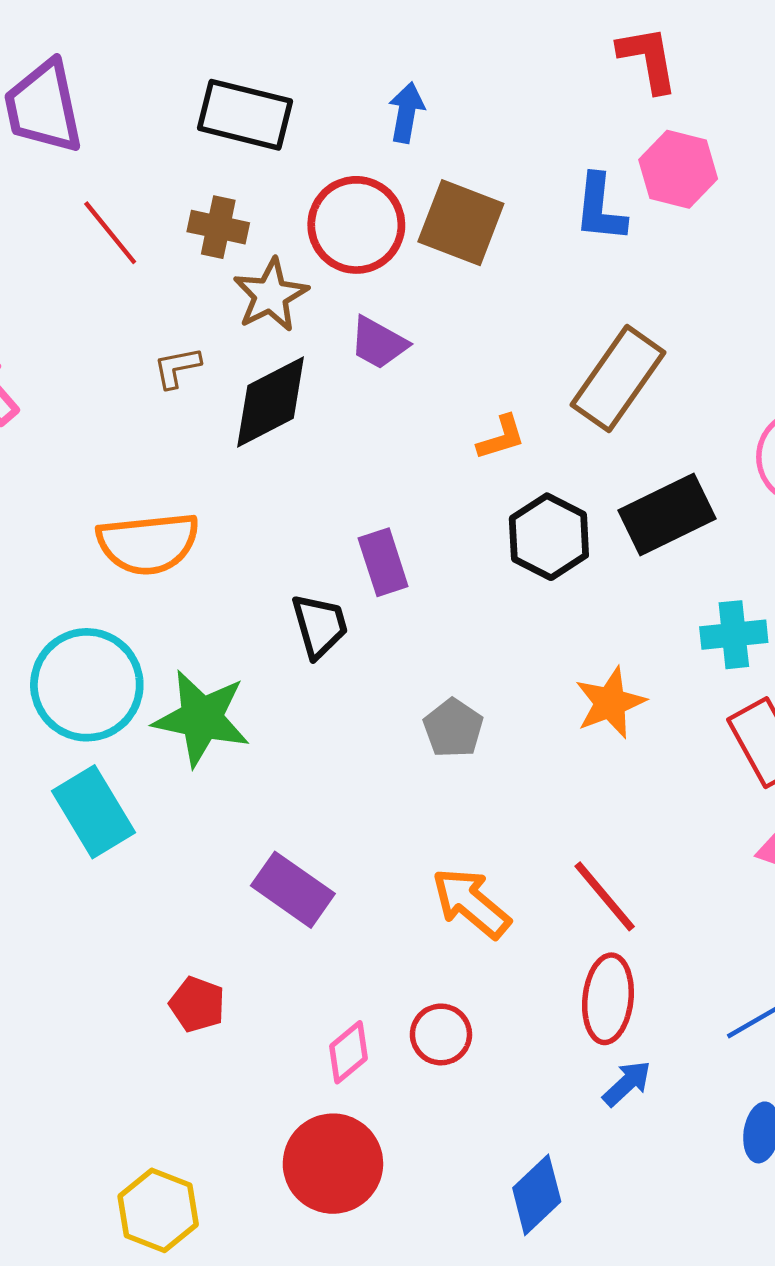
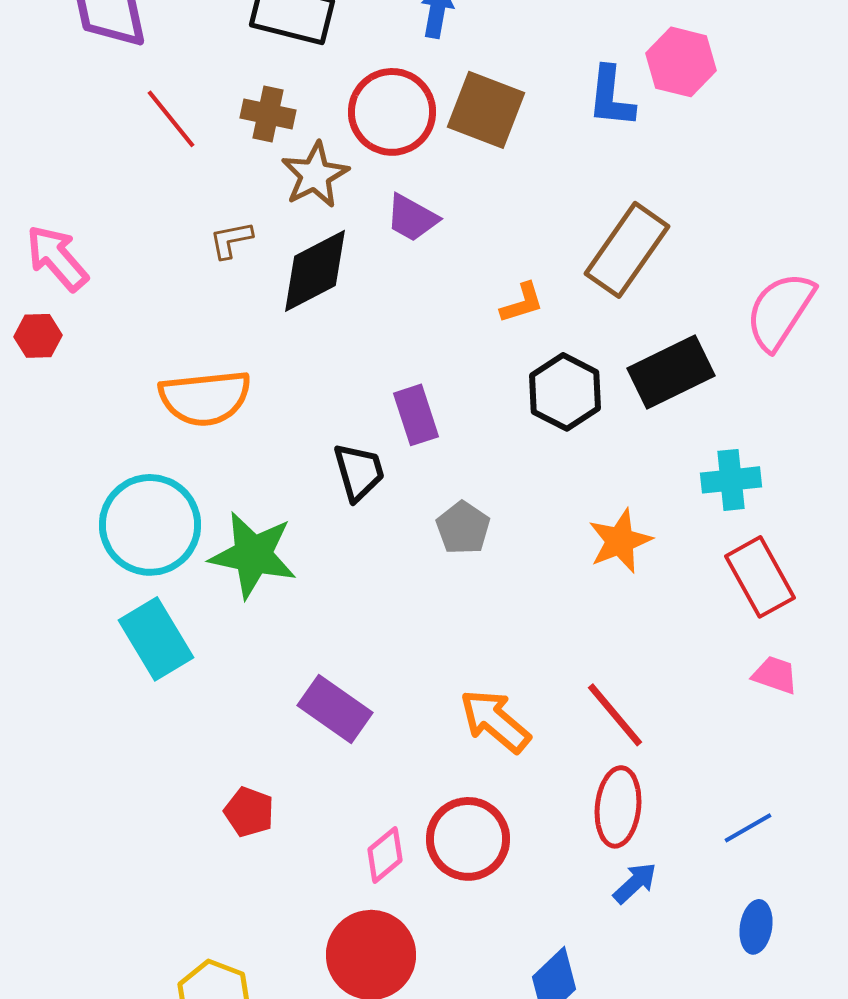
gray pentagon: (453, 728) -> (463, 528), moved
red circle: (441, 1034) -> (468, 839), size x1.5

